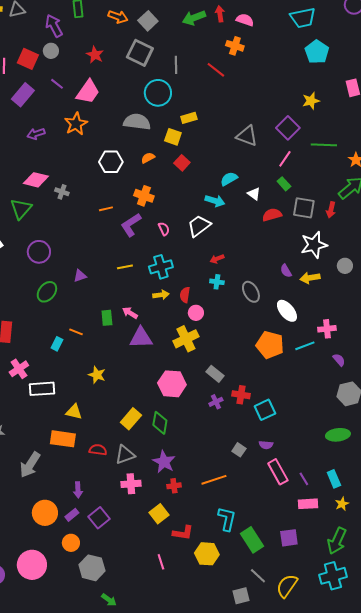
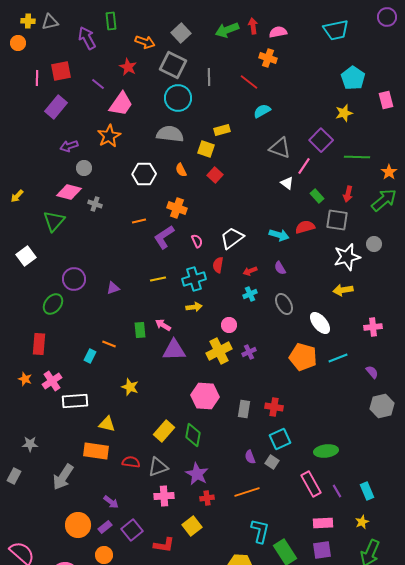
orange arrow: (118, 17) -> (145, 42), moved
pink semicircle: (245, 20) -> (278, 32), turned -30
gray circle: (51, 51) -> (84, 168), moved
cyan pentagon: (317, 52) -> (353, 78), moved
red square: (28, 59) -> (61, 71), turned -35
purple line: (57, 84) -> (98, 84), moved
cyan circle: (158, 93) -> (178, 98), moved
orange semicircle: (148, 158) -> (181, 170), turned -88
pink line: (285, 159) -> (304, 166), moved
cyan semicircle: (229, 179) -> (262, 111), moved
white triangle: (254, 194) -> (287, 183), moved
cyan arrow: (215, 201) -> (279, 235), moved
red arrow: (331, 210) -> (348, 194), moved
purple circle: (39, 252) -> (74, 279), moved
gray circle: (345, 266) -> (374, 244), moved
purple semicircle: (286, 271) -> (280, 268), moved
cyan cross: (217, 282) -> (250, 294), turned -32
green ellipse: (47, 292) -> (53, 304), moved
red semicircle: (185, 295) -> (218, 265), moved
pink cross: (327, 329) -> (373, 327), moved
gray rectangle: (215, 374) -> (244, 409), moved, turned 60
purple cross: (216, 402) -> (249, 352), moved
cyan square: (265, 410) -> (280, 439), moved
green ellipse: (338, 435) -> (326, 451), moved
purple semicircle: (266, 445) -> (250, 457), moved, turned 64
purple arrow: (78, 490) -> (111, 502), turned -49
pink rectangle: (308, 504) -> (323, 523), moved
yellow star: (342, 504) -> (362, 522), moved
red L-shape: (183, 533) -> (164, 545), moved

